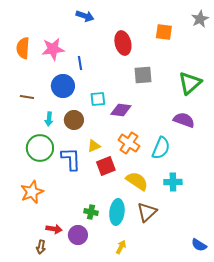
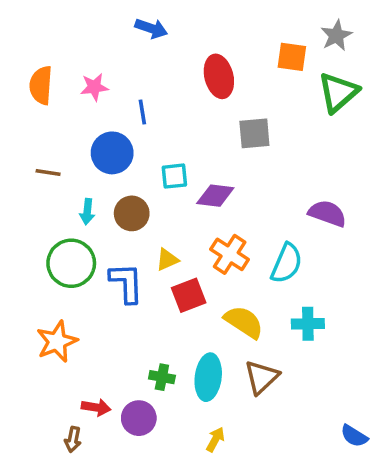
gray star: (200, 19) -> (336, 35), moved
pink star: (53, 49) -> (94, 87), size x0.7
green triangle: (190, 83) -> (338, 92), moved

